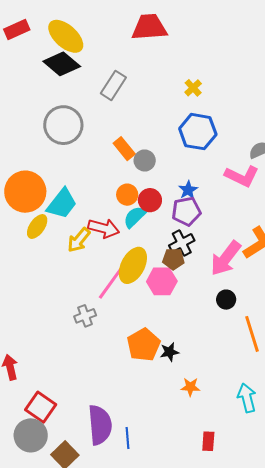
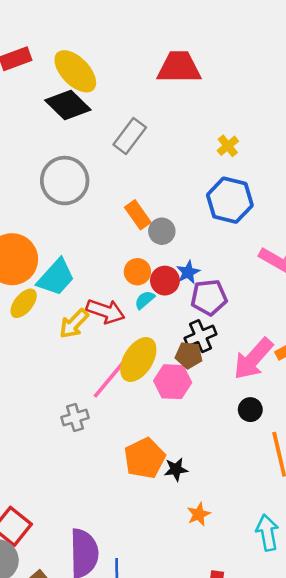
blue star: (188, 190) -> (188, 272), moved
cyan semicircle: (135, 217) -> (145, 300), size x0.7
orange star: (190, 387) -> (199, 514), turned -30

